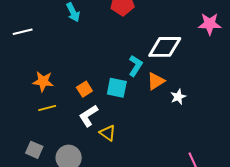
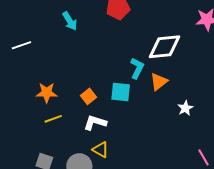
white star: (178, 97) -> (185, 108), moved
white L-shape: (88, 116) -> (95, 123), turned 55
yellow triangle: (108, 133) -> (101, 150), moved

